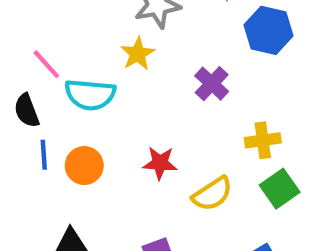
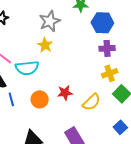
purple cross: (212, 84) -> (107, 48), moved, turned -35
orange circle: (84, 166) -> (40, 99), moved

